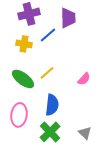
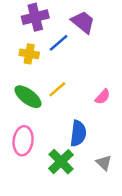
purple trapezoid: (68, 18) -> (83, 22), turned -50
blue semicircle: (52, 105) -> (78, 133), moved

